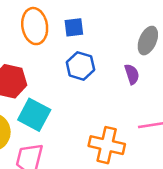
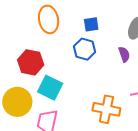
blue square: (74, 27) -> (91, 24), moved

